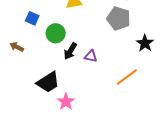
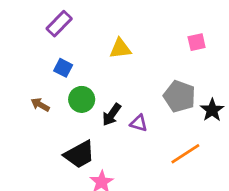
gray pentagon: (119, 19) -> (179, 96), moved
green circle: (56, 33) -> (82, 99), moved

